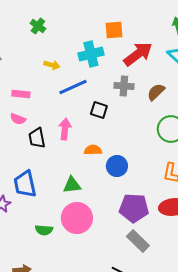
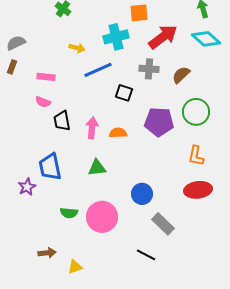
pink arrow: (65, 129) -> (92, 128), moved
blue circle: (117, 166) -> (142, 194), moved
purple pentagon: (134, 208) -> (159, 122), moved
pink circle: (77, 218) -> (102, 217), moved

